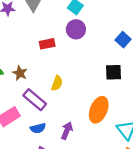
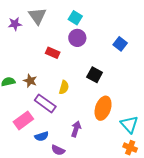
red rectangle: (47, 44) -> (53, 53), turned 40
black square: (113, 72) -> (95, 75), moved, turned 35
blue semicircle: (38, 128) -> (42, 136), moved

